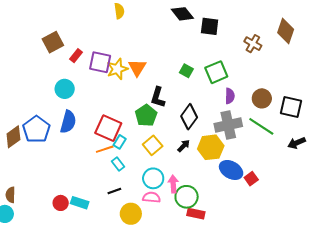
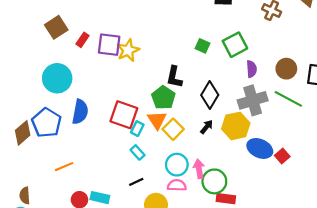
orange triangle: (137, 68) -> (157, 120), moved
cyan circle: (65, 89) -> (57, 78), moved, size x1.4
orange line: (105, 149) -> (64, 167), moved

